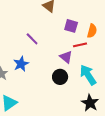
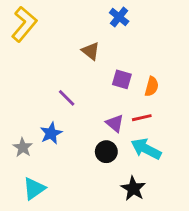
red line: (80, 45) -> (142, 118), moved
cyan arrow: (88, 75) -> (146, 149), turned -30
black star: (90, 103) -> (133, 189), moved

